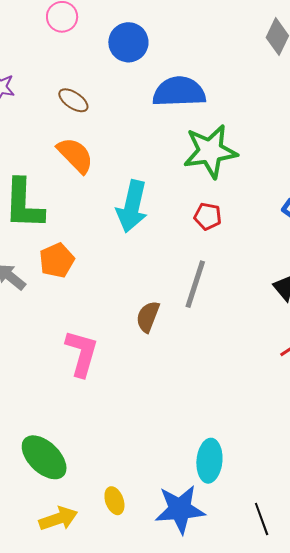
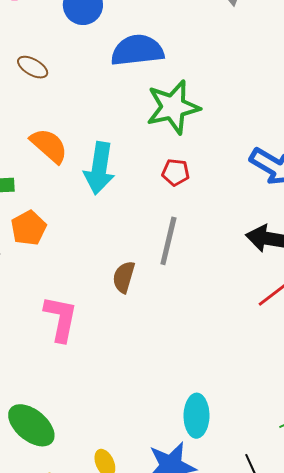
orange semicircle: (75, 155) -> (49, 146), moved

